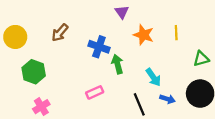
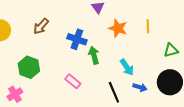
green hexagon: (34, 72) -> (29, 67), moved
pink rectangle: (95, 92) -> (73, 81), turned 63
pink cross: (41, 107) -> (15, 94), moved

